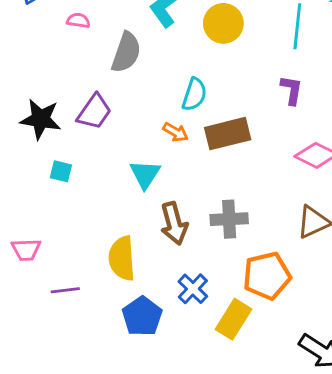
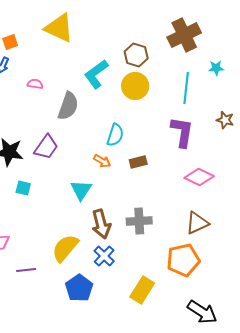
purple L-shape: (292, 90) -> (182, 132), size x1.5
brown rectangle: (228, 134) -> (138, 162), size x0.6
yellow semicircle: (122, 258) -> (65, 248), turned 44
orange pentagon: (267, 276) -> (183, 260), moved
blue cross: (193, 289) -> (104, 256), moved

